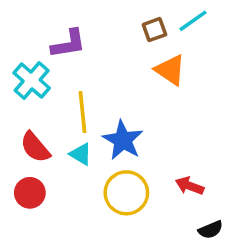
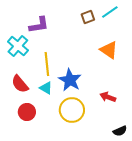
orange triangle: (170, 70) -> (109, 50), moved
red arrow: (190, 186) -> (108, 97), moved
red circle: (30, 193) -> (27, 112), moved

